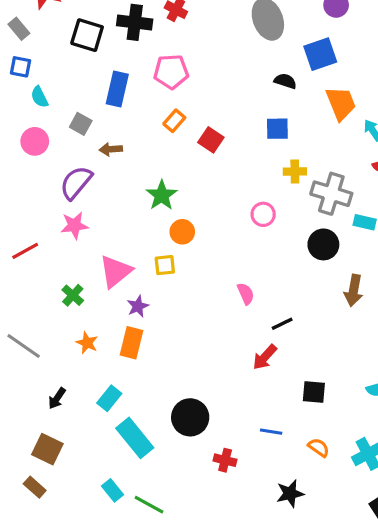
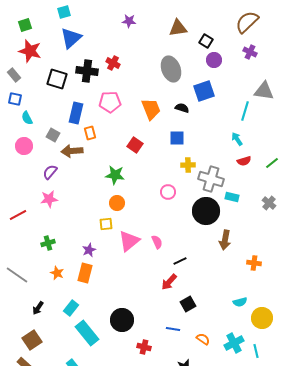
orange trapezoid: (341, 103) -> (151, 109), moved
orange rectangle: (174, 121) -> (90, 133), moved, turned -56
brown arrow: (111, 149) -> (72, 151), size x1.5
purple semicircle: (76, 183) -> (50, 172), size x0.7
green star: (162, 195) -> (115, 175), moved, turned -30
black circle: (323, 244) -> (206, 211), size x1.4
pink triangle: (116, 271) -> (129, 241), moved
green cross: (73, 295) -> (48, 243), turned 32
black square: (314, 392) -> (188, 304), moved, turned -35
brown square: (47, 449) -> (32, 340), turned 30

